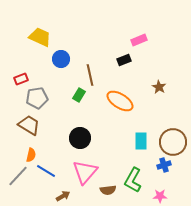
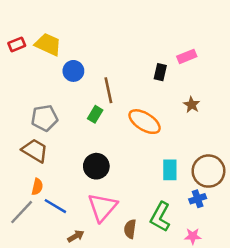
pink rectangle: (139, 40) -> (187, 56), moved
black rectangle: (124, 60) -> (160, 72), moved, turned -56
red rectangle: (21, 79) -> (17, 44), moved
brown semicircle: (108, 190) -> (130, 229), turned 105

